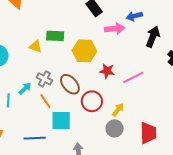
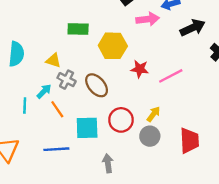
black arrow: (153, 37) -> (193, 28), turned 45
yellow triangle: (36, 46) -> (53, 60), moved
orange line: (45, 101) -> (57, 109), moved
red circle: (92, 101) -> (121, 120), moved

